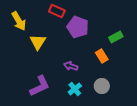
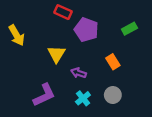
yellow arrow: (19, 21) -> (17, 35), moved
green rectangle: (116, 37) -> (129, 29), moved
yellow triangle: (38, 42) -> (56, 54), moved

